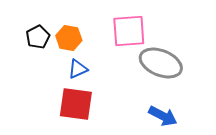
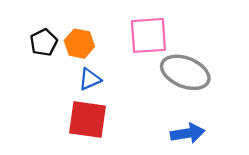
blue arrow: (163, 116) -> (188, 133), turned -36

